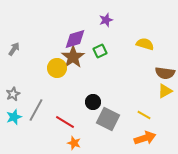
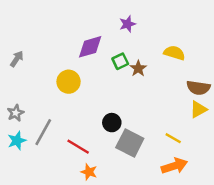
brown star: (73, 57) -> (138, 68), moved, size x0.6

